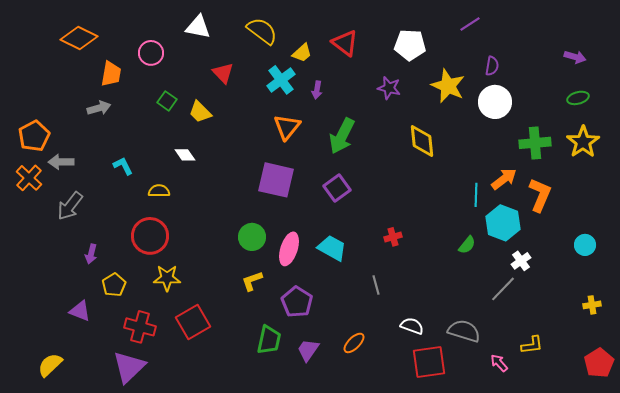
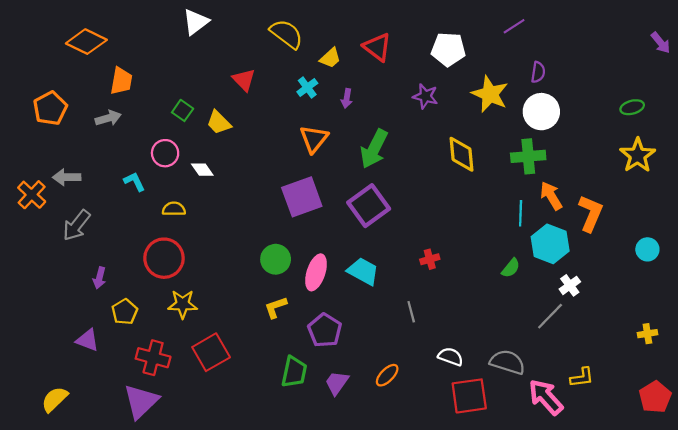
white triangle: (198, 27) -> (196, 22), moved, turned -48
pink circle: (151, 53) -> (165, 153), moved
purple arrow: (575, 57) -> (661, 43), moved, turned 35
cyan cross: (281, 80) -> (307, 88), size x0.7
orange pentagon: (34, 136) -> (50, 108), moved
green cross: (535, 143) -> (528, 156), moved
orange arrow: (504, 179) -> (551, 196), turned -84
purple square: (276, 180) -> (302, 197), turned -33
purple square: (337, 188) -> (369, 206), size x1.4
cyan circle: (585, 245) -> (647, 249), moved
pink arrow: (499, 363) -> (546, 397), size x1.8

